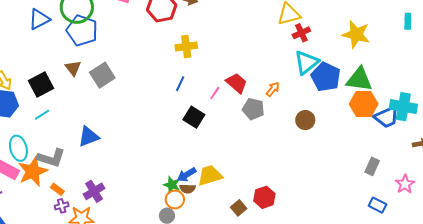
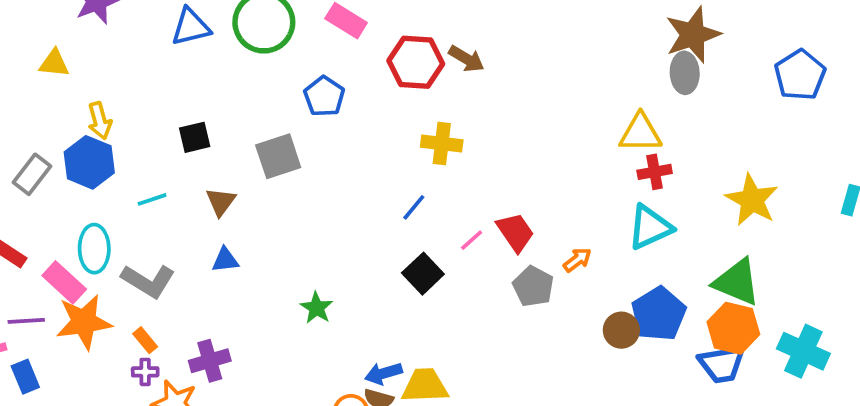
blue pentagon: (82, 31) -> (324, 96), moved, size x0.7
brown triangle: (73, 68) -> (221, 202), moved
blue pentagon: (326, 77) -> (659, 314), moved
black square: (41, 85) -> (195, 137), moved, size x0.7
blue trapezoid: (387, 117) -> (722, 364), moved
blue triangle: (89, 137) -> (225, 260), size x0.7
orange star: (33, 172) -> (84, 322), moved
green star: (172, 185) -> (317, 308), moved

